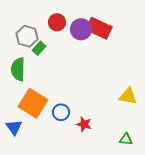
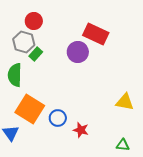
red circle: (57, 22) -> (34, 21), moved
purple circle: (81, 29) -> (78, 52), moved

